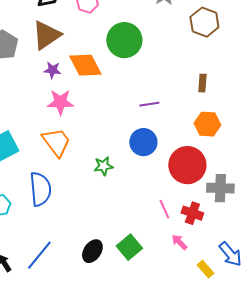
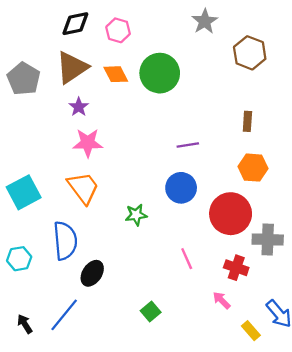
orange diamond: (85, 65) -> (116, 74), moved, size x0.7
purple star: (52, 70) -> (79, 107), turned 30
pink line: (164, 209) -> (187, 259), moved
green square: (129, 247) -> (151, 312), moved, size x0.7
black ellipse: (92, 251) -> (92, 273), moved

